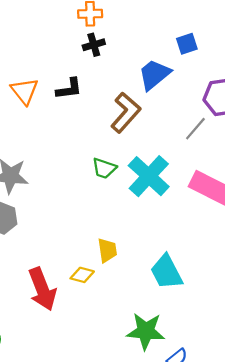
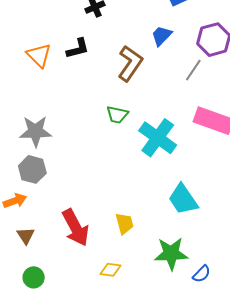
blue trapezoid: (154, 75) -> (162, 36), moved, size x0.7
cyan cross: (149, 176) -> (158, 138), moved
yellow trapezoid: (107, 250) -> (124, 224), moved
yellow diamond: (82, 275) -> (110, 270), moved

